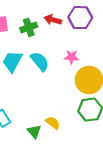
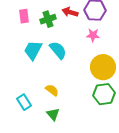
pink star: (71, 57) -> (93, 35), moved
yellow semicircle: (53, 123) -> (52, 90), moved

